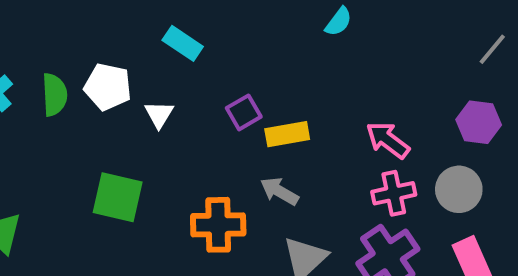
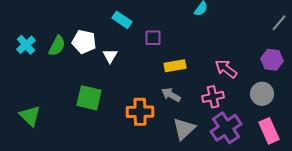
green semicircle: (55, 95) -> (57, 46), turned 30
purple square: (244, 112) -> (153, 38), moved, turned 30
pink cross: (394, 193) -> (213, 97), moved

